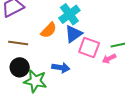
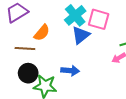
orange semicircle: (49, 30) -> (42, 33), moved
pink square: (89, 48) -> (99, 19), moved

